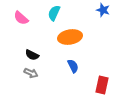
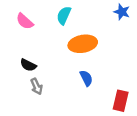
black semicircle: (32, 55) -> (28, 65), moved
gray arrow: (31, 73) -> (37, 86), turned 40

